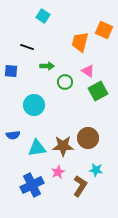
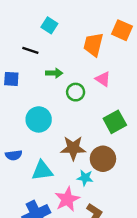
cyan square: (43, 16) -> (49, 25), moved
green square: (98, 91) -> (115, 122), moved
brown star: (63, 146) -> (73, 148), moved
cyan star: (96, 170) -> (85, 178), moved
pink star: (58, 172) -> (67, 199), size x1.5

